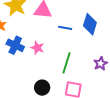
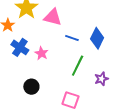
green line: (66, 63) -> (78, 66), moved
black circle: (42, 88) -> (31, 87), moved

